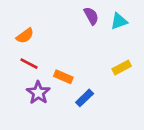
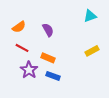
purple semicircle: (91, 16) -> (48, 30), moved
blue rectangle: (85, 98) -> (53, 76), moved, turned 64

